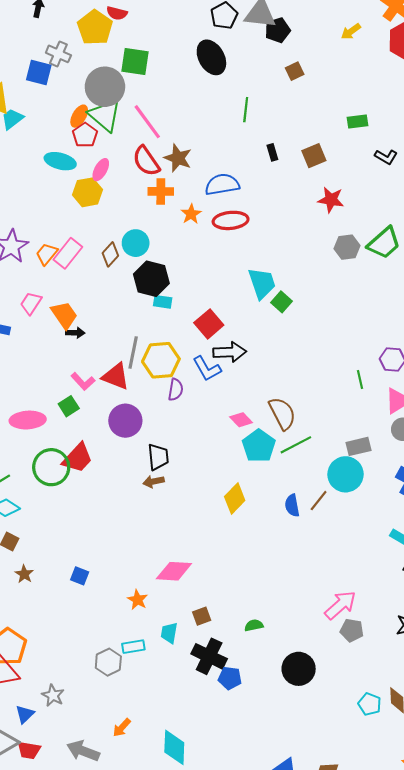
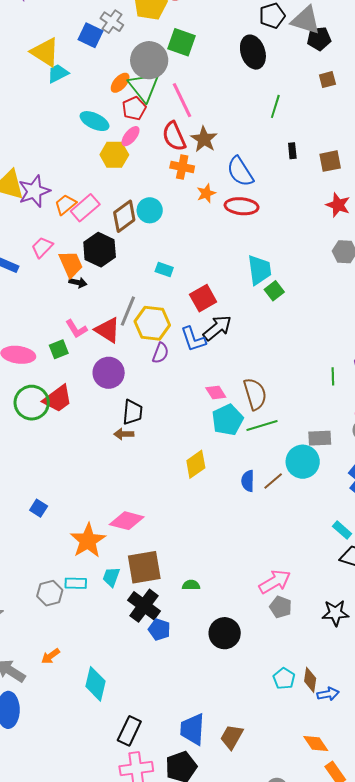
red pentagon: (85, 135) -> (134, 108), moved
blue semicircle: (222, 185) -> (240, 172), turned -124
brown diamond: (110, 254) -> (124, 216), size x1.4
black hexagon: (151, 279) -> (100, 250), moved
black arrow: (230, 352) -> (217, 328), turned -48
orange star: (137, 600) -> (88, 541), size x1.8
brown square: (202, 616) -> (144, 567), size x2.0

